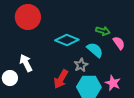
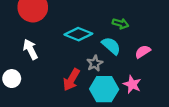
pink semicircle: (119, 43) -> (143, 52), moved, turned -88
white arrow: (26, 63) -> (30, 49), moved

